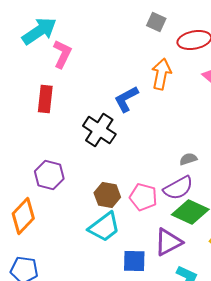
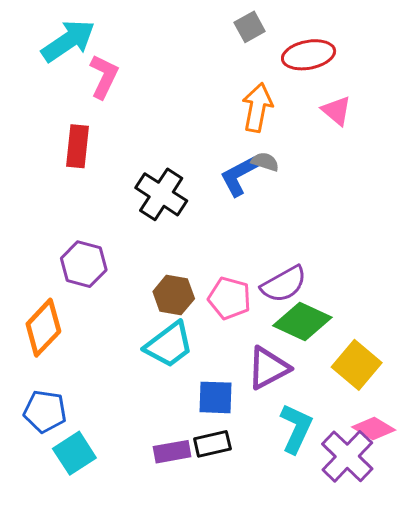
gray square: (156, 22) -> (250, 27), turned 36
blue L-shape: (126, 99) -> (239, 176), moved
gray semicircle: (188, 159) -> (265, 162), moved, turned 36

